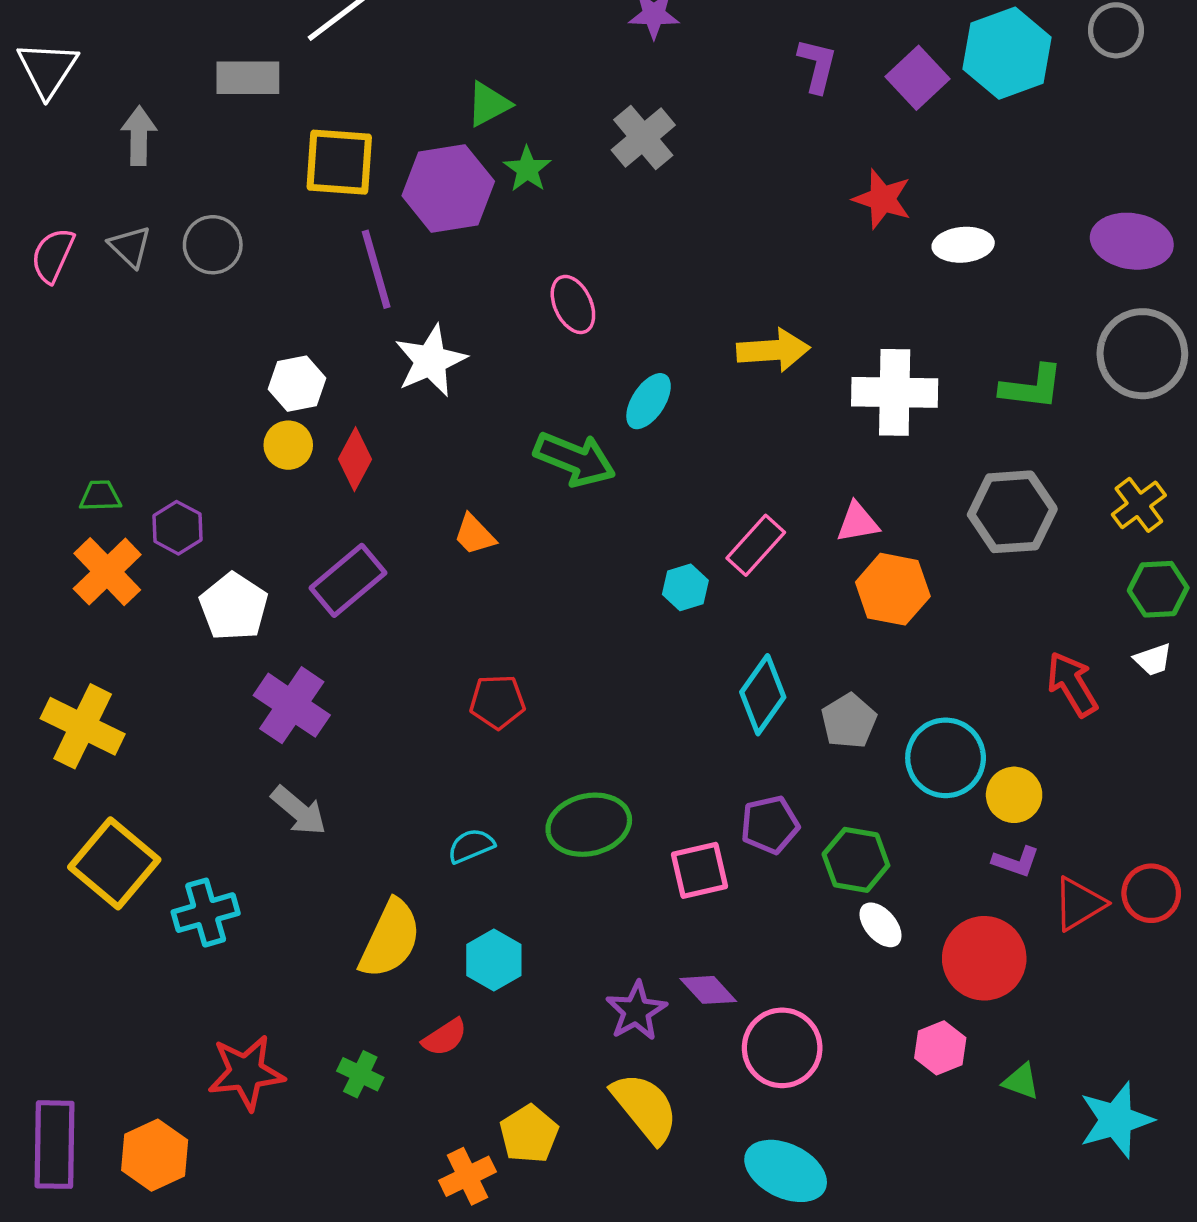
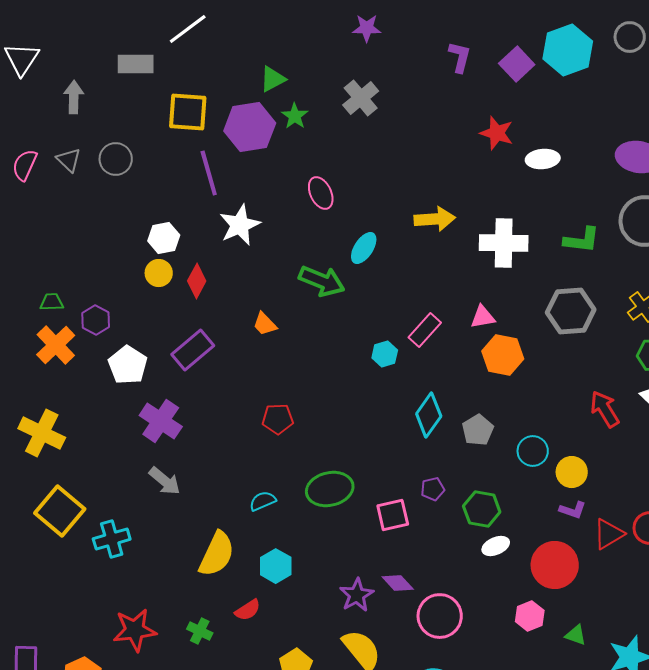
cyan circle: (946, 758) -> (533, 451), size x0.7
purple pentagon: (770, 825) -> (433, 489), size x0.7
white ellipse: (881, 925) -> (496, 546), turned -72

